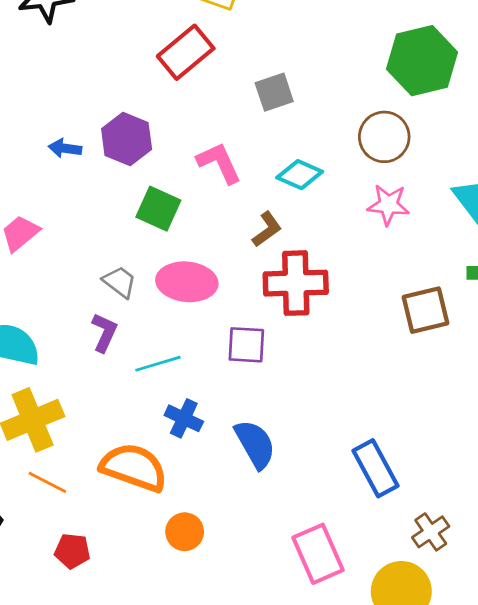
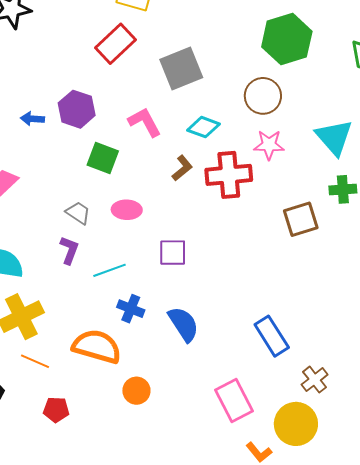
gray square: (274, 92) -> (181, 69), size x1.5
pink ellipse: (187, 282) -> (127, 210), size x0.7
red cross: (296, 283) -> (229, 175), moved

